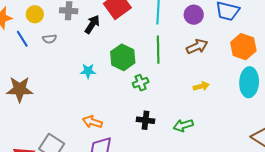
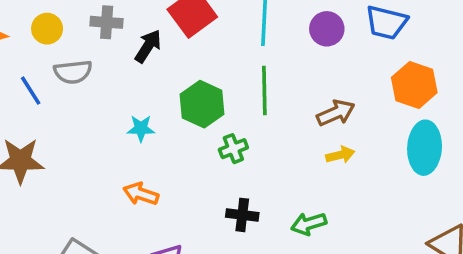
blue line: (22, 39) -> (31, 91), moved
gray semicircle: (49, 39) -> (73, 72), size x1.5
brown arrow: (197, 46) -> (336, 113), moved
orange arrow: (92, 122) -> (141, 194), moved

